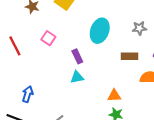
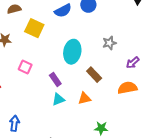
brown rectangle: (130, 56) -> (94, 75), moved, turned 56
orange triangle: (114, 96) -> (84, 98), moved

